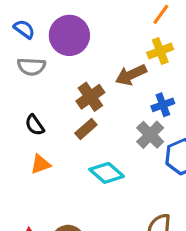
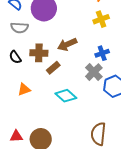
brown arrow: (131, 75) -> (67, 44), moved
brown cross: (90, 97) -> (39, 53), moved, turned 36
black semicircle: (35, 125) -> (15, 57), moved

